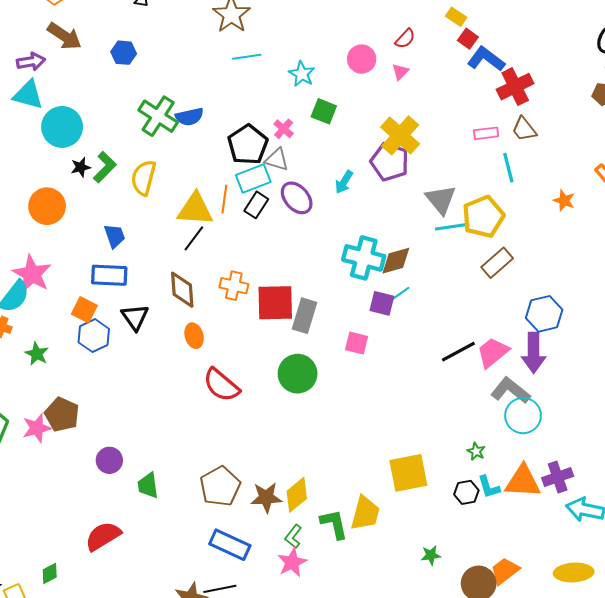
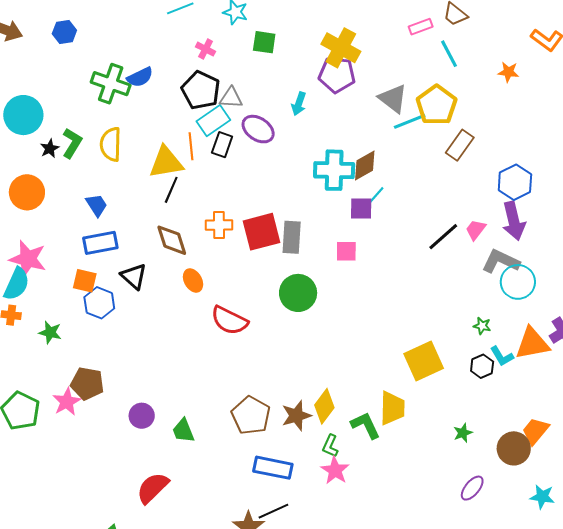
pink cross: (284, 129) -> (206, 49), moved
pink trapezoid: (493, 352) -> (476, 230), size x0.7

